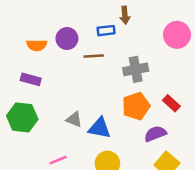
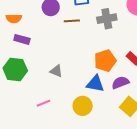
orange semicircle: (37, 45) -> (14, 18), moved
gray cross: (136, 69) -> (107, 19), moved
blue triangle: (100, 128) -> (95, 84), moved

